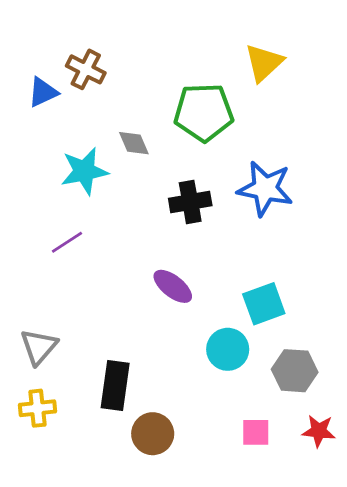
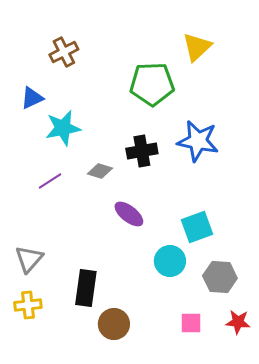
brown cross: (86, 69) -> (64, 52), turned 36
blue triangle: (43, 92) -> (32, 98), moved
gray diamond: (134, 143) -> (100, 171), moved, turned -50

